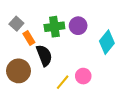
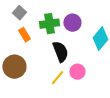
gray square: (16, 24) -> (19, 13), moved
black semicircle: (44, 55) -> (60, 52), moved

